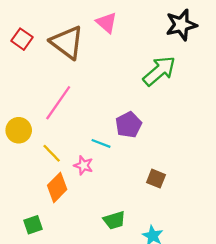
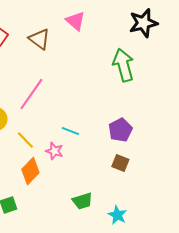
brown triangle: (67, 42) -> (39, 39), size x0.7
green arrow: (159, 71) -> (123, 65), turned -64
purple pentagon: (129, 125) -> (120, 130), moved

